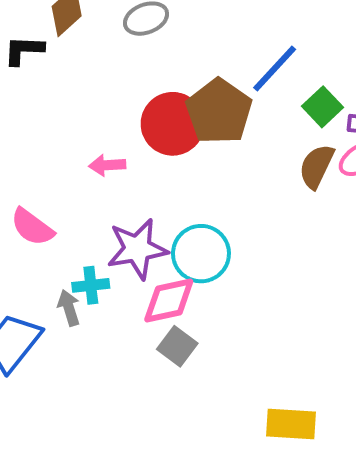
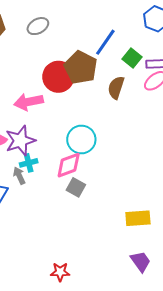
pink arrow: (107, 165) -> (29, 102), size x1.6
brown semicircle: (317, 166) -> (116, 88), moved
purple star: (137, 249) -> (20, 141), moved

